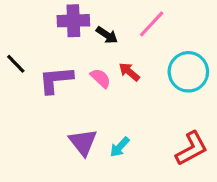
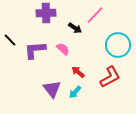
black arrow: (107, 35) -> (75, 28), moved
red arrow: (129, 72) -> (78, 72), moved
red L-shape: (192, 149) -> (110, 77), moved

